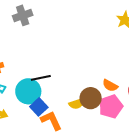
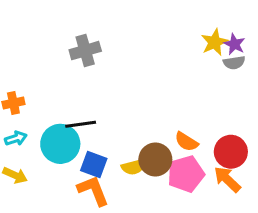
gray cross: (23, 15) -> (85, 51), moved
blue square: (39, 107) -> (94, 164), moved, turned -30

